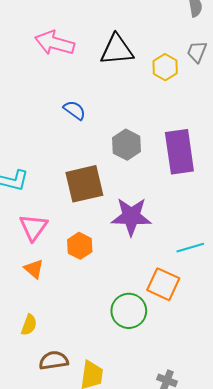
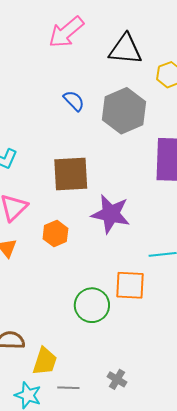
pink arrow: (55, 43) -> (66, 32), turned -66
gray hexagon: (126, 145) -> (124, 111), moved, size x1.5
orange square: (163, 284) -> (130, 285), turned -32

